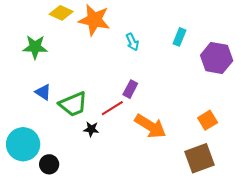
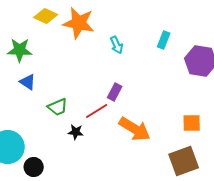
blue triangle: (43, 92) -> (28, 82), moved
green trapezoid: (73, 104) -> (58, 107), size x0.7
orange square: (208, 120) -> (192, 123), turned 30

